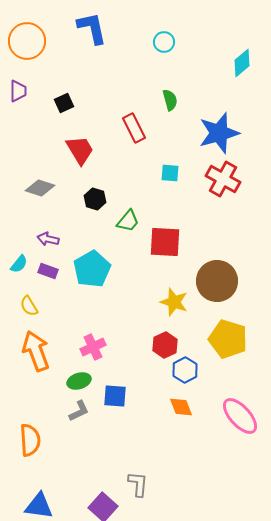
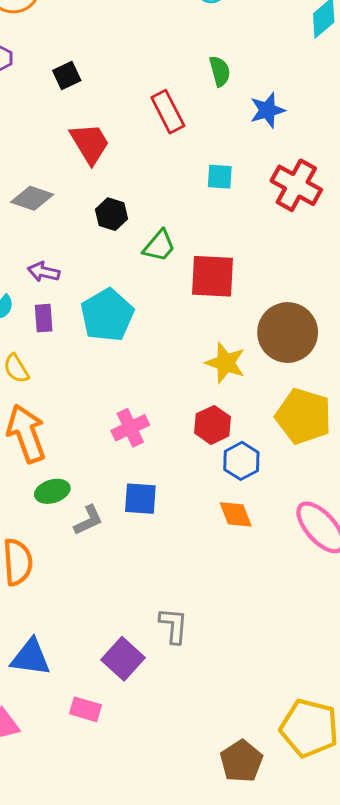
blue star: (219, 133) -> (267, 110), moved, size x0.6
purple rectangle: (48, 271) -> (44, 318), turned 66
pink cross: (93, 347) -> (130, 428), moved
green ellipse: (79, 381) -> (52, 491), moved

